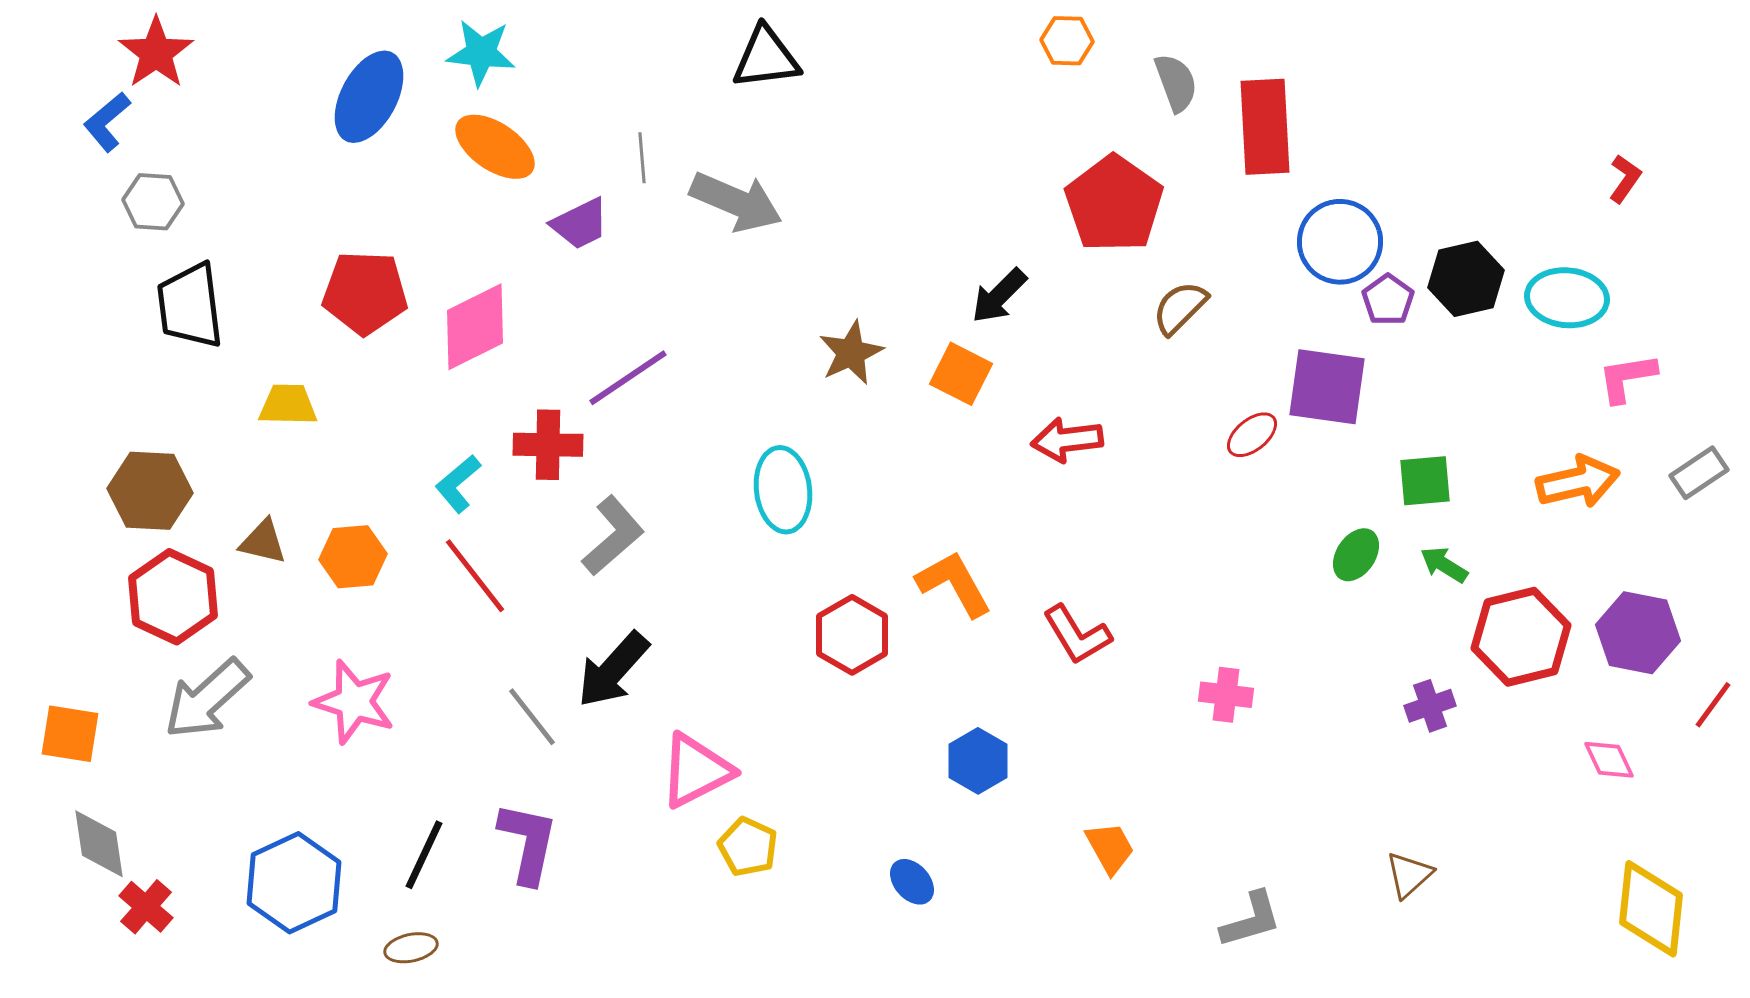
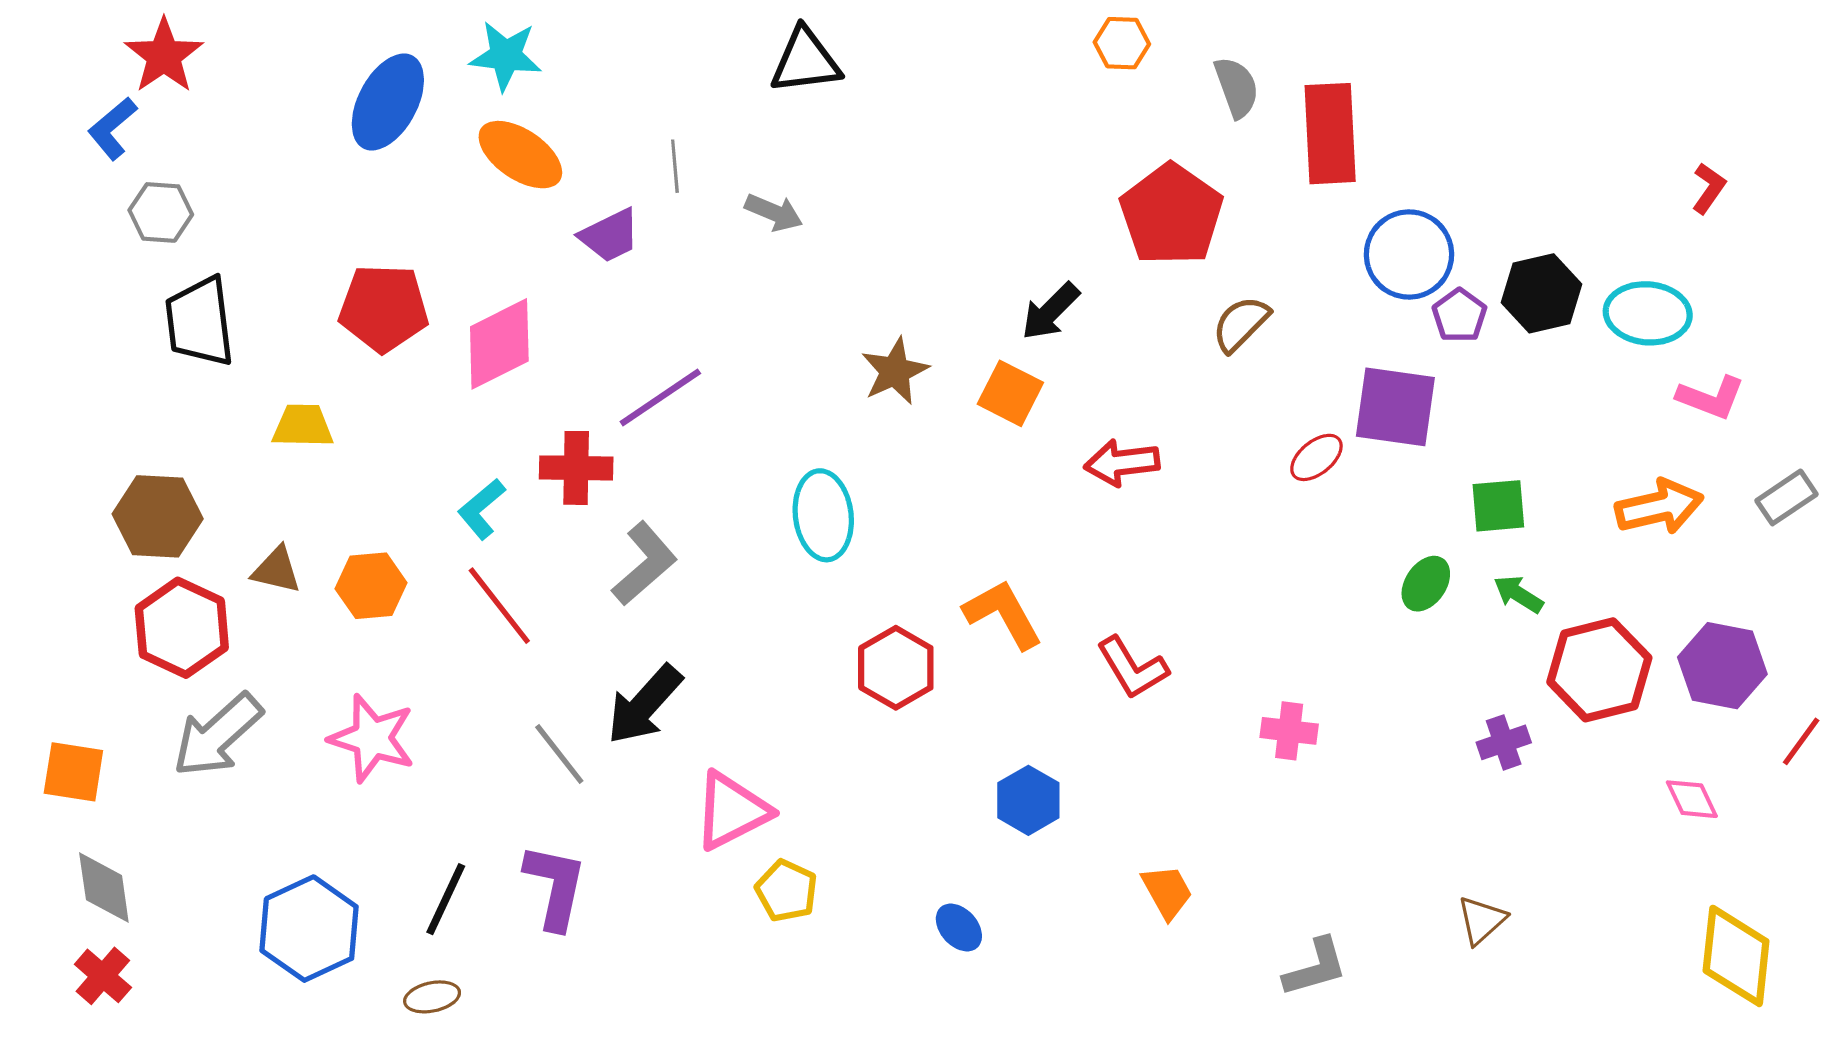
gray arrow: (736, 202) -> (774, 212), size x0.6
pink L-shape: (1627, 378) -> (1711, 398), turned -150
red cross: (146, 907) -> (103, 976), moved

